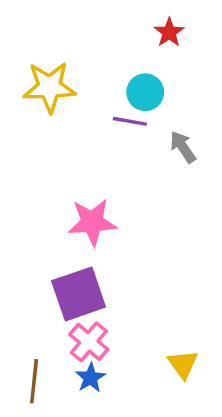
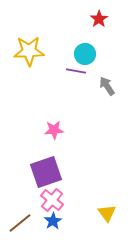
pink star: (92, 222) -> (54, 130), size x0.7
brown line: (34, 381) -> (20, 223), turned 45

